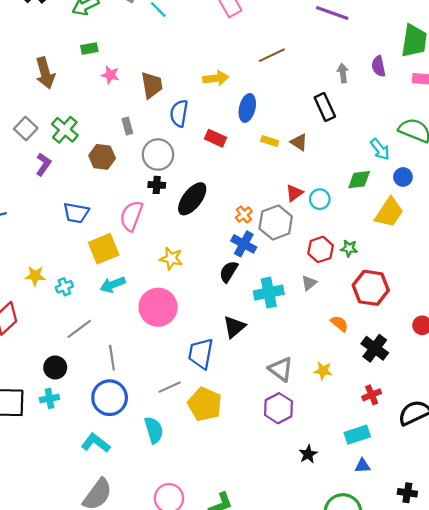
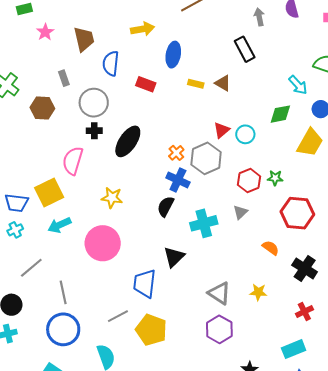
pink star: (110, 75) -> (45, 32), turned 30
blue trapezoid: (76, 213) -> (17, 203), moved

